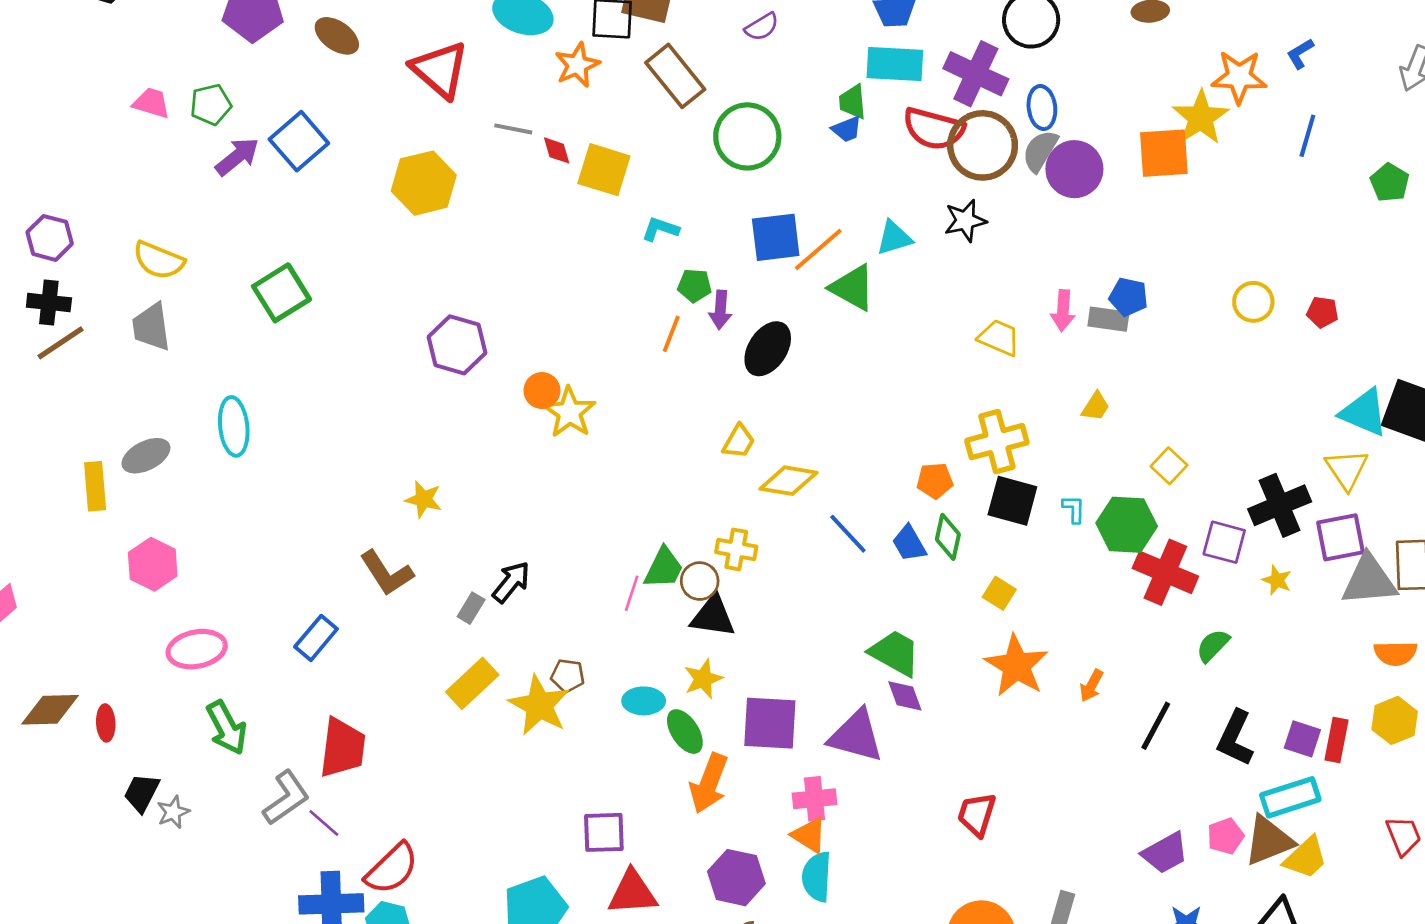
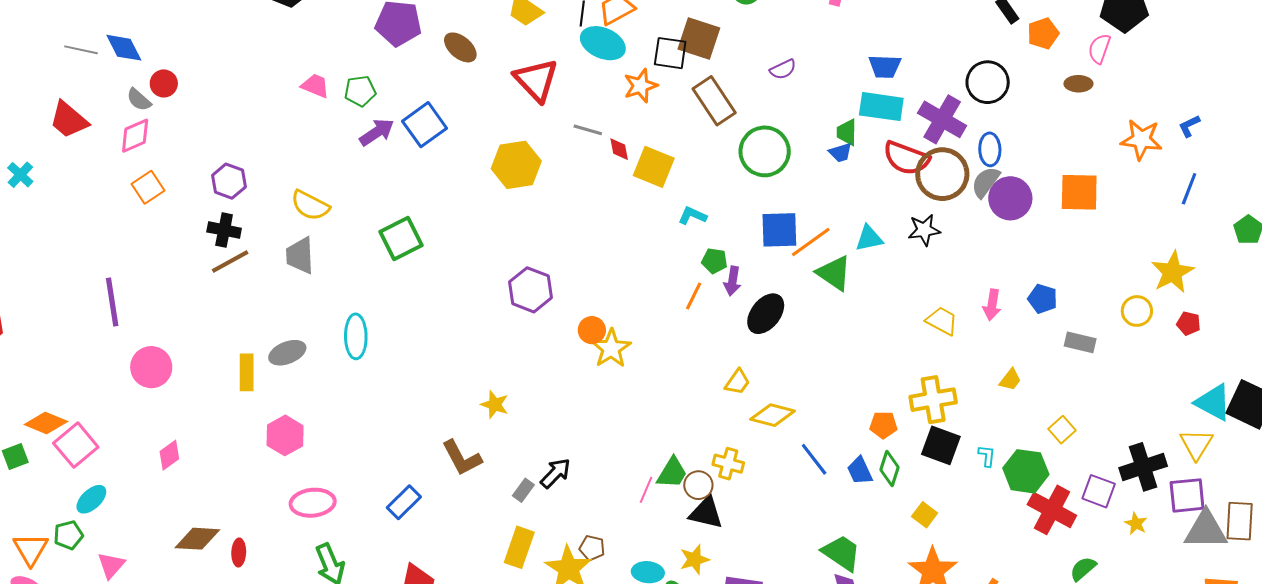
yellow star: (1201, 118) -> (1173, 272), moved
gray rectangle: (1108, 319) -> (1080, 342), moved
yellow rectangle: (472, 683) -> (519, 547), turned -33

